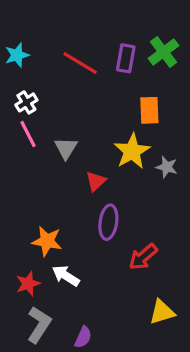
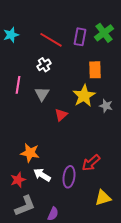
white cross: (26, 102) -> (44, 65), moved
pink line: (28, 134) -> (18, 85), turned 36
purple ellipse: (108, 222) -> (69, 177), moved
gray L-shape: (39, 325) -> (25, 206), turned 35

